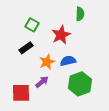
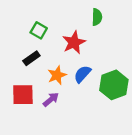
blue semicircle: (68, 61) -> (82, 74), turned -35
green hexagon: (80, 84) -> (114, 85), moved
red square: (21, 93) -> (23, 95), moved

